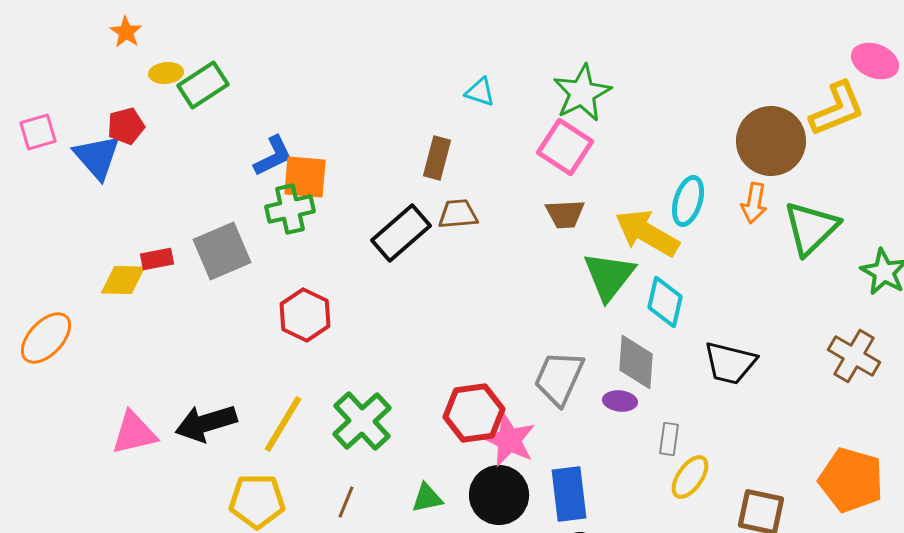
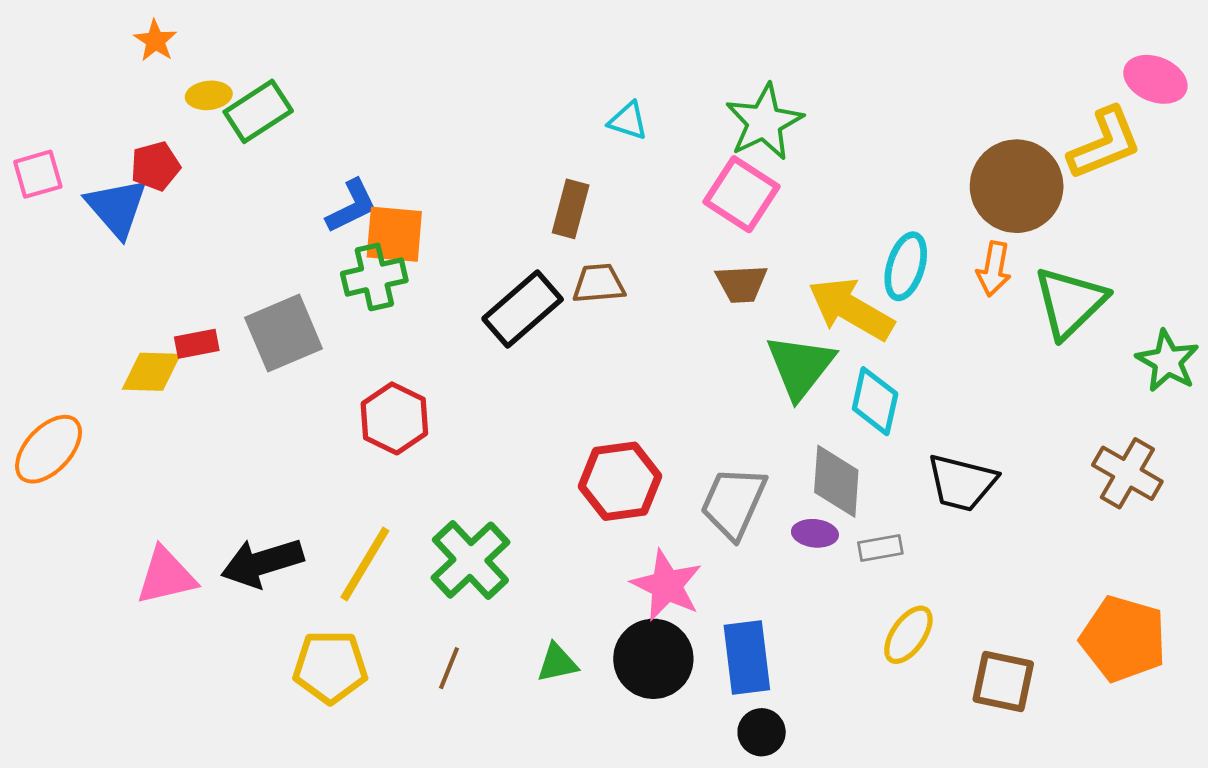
red hexagon: (474, 413) -> (620, 481), moved
gray rectangle: (669, 439) -> (880, 548), moved, turned 72

